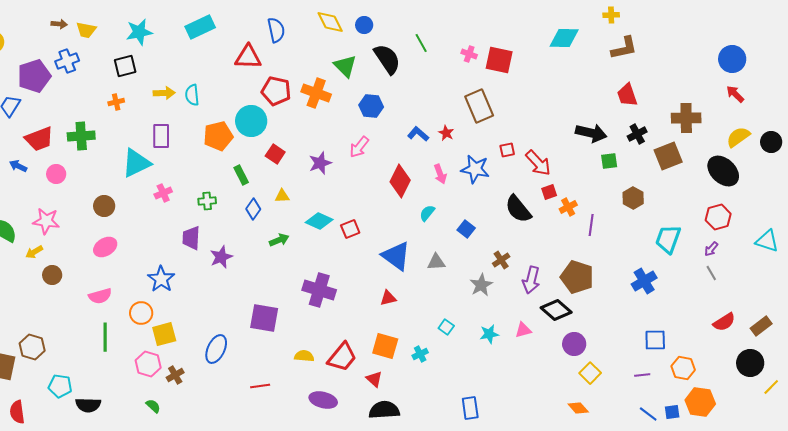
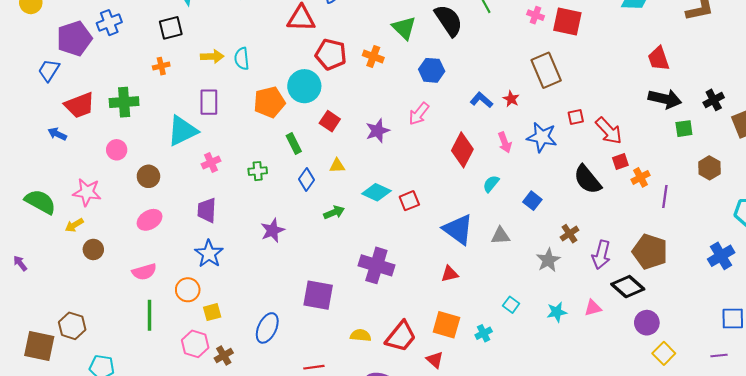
orange cross: (316, 93) -> (373, 56), size x0.7
red trapezoid: (627, 95) -> (659, 59), moved
pink circle: (56, 174) -> (117, 150), moved
purple trapezoid: (191, 238) -> (207, 210), moved
yellow square: (164, 334) -> (212, 312), size x0.7

